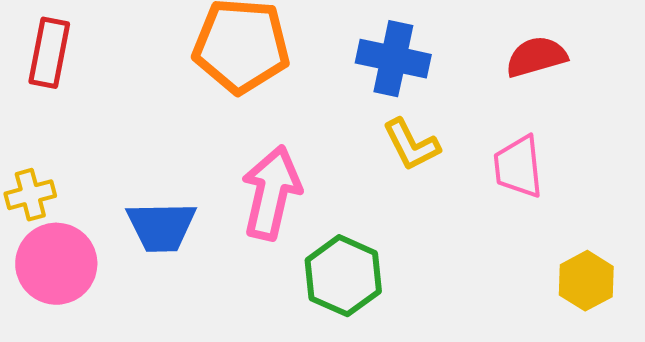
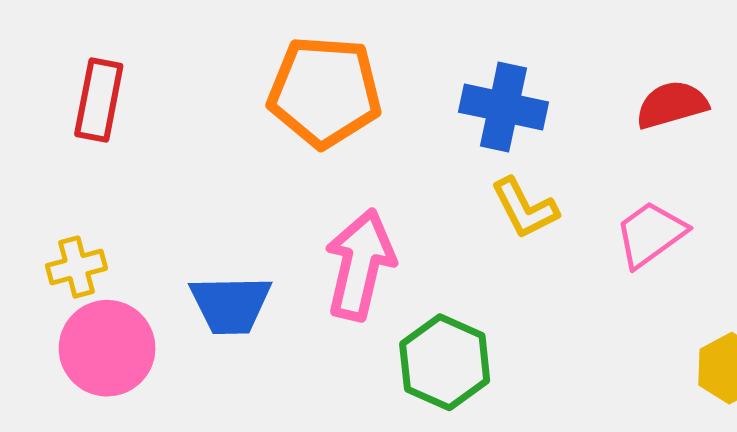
pink trapezoid: (518, 167) -> (650, 234), turned 60

